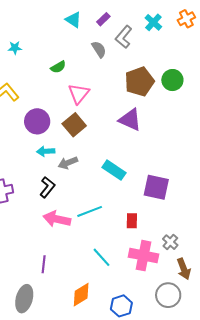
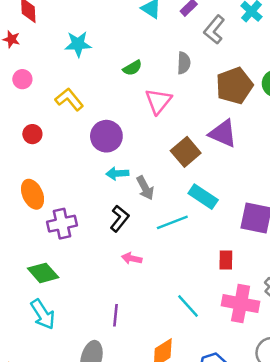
cyan star: (15, 48) -> (78, 44), size x1.5
gray semicircle: (99, 49) -> (184, 63), moved, turned 36
brown square: (74, 125) -> (186, 152), moved
gray arrow: (68, 163) -> (145, 188), turned -96
cyan line: (90, 211) -> (172, 222), moved
pink arrow: (57, 219) -> (132, 258), size x0.6

